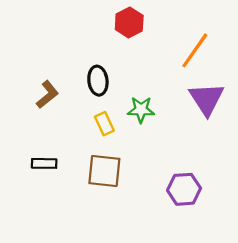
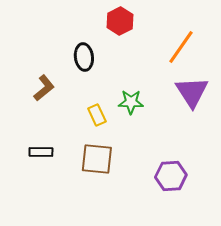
black ellipse: (98, 81) -> (84, 57), moved

